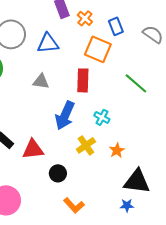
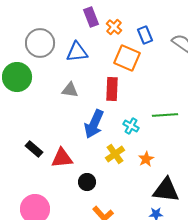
green line: (136, 83) -> (165, 115), moved, turned -45

